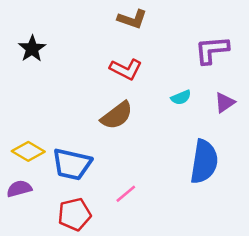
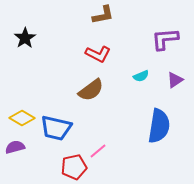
brown L-shape: (132, 19) -> (103, 15), turned -30
red pentagon: (74, 214) -> (74, 167), moved

